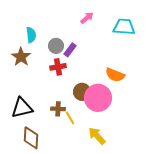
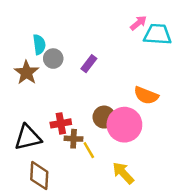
pink arrow: (87, 18) -> (138, 23), moved
gray circle: (56, 46) -> (53, 59), moved
red cross: (58, 67) -> (61, 123), moved

